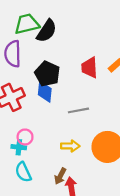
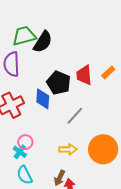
black pentagon: (47, 74) -> (59, 83), moved
gray line: (78, 110) -> (75, 116), turned -36
cyan cross: (19, 147) -> (20, 152), turned 32

